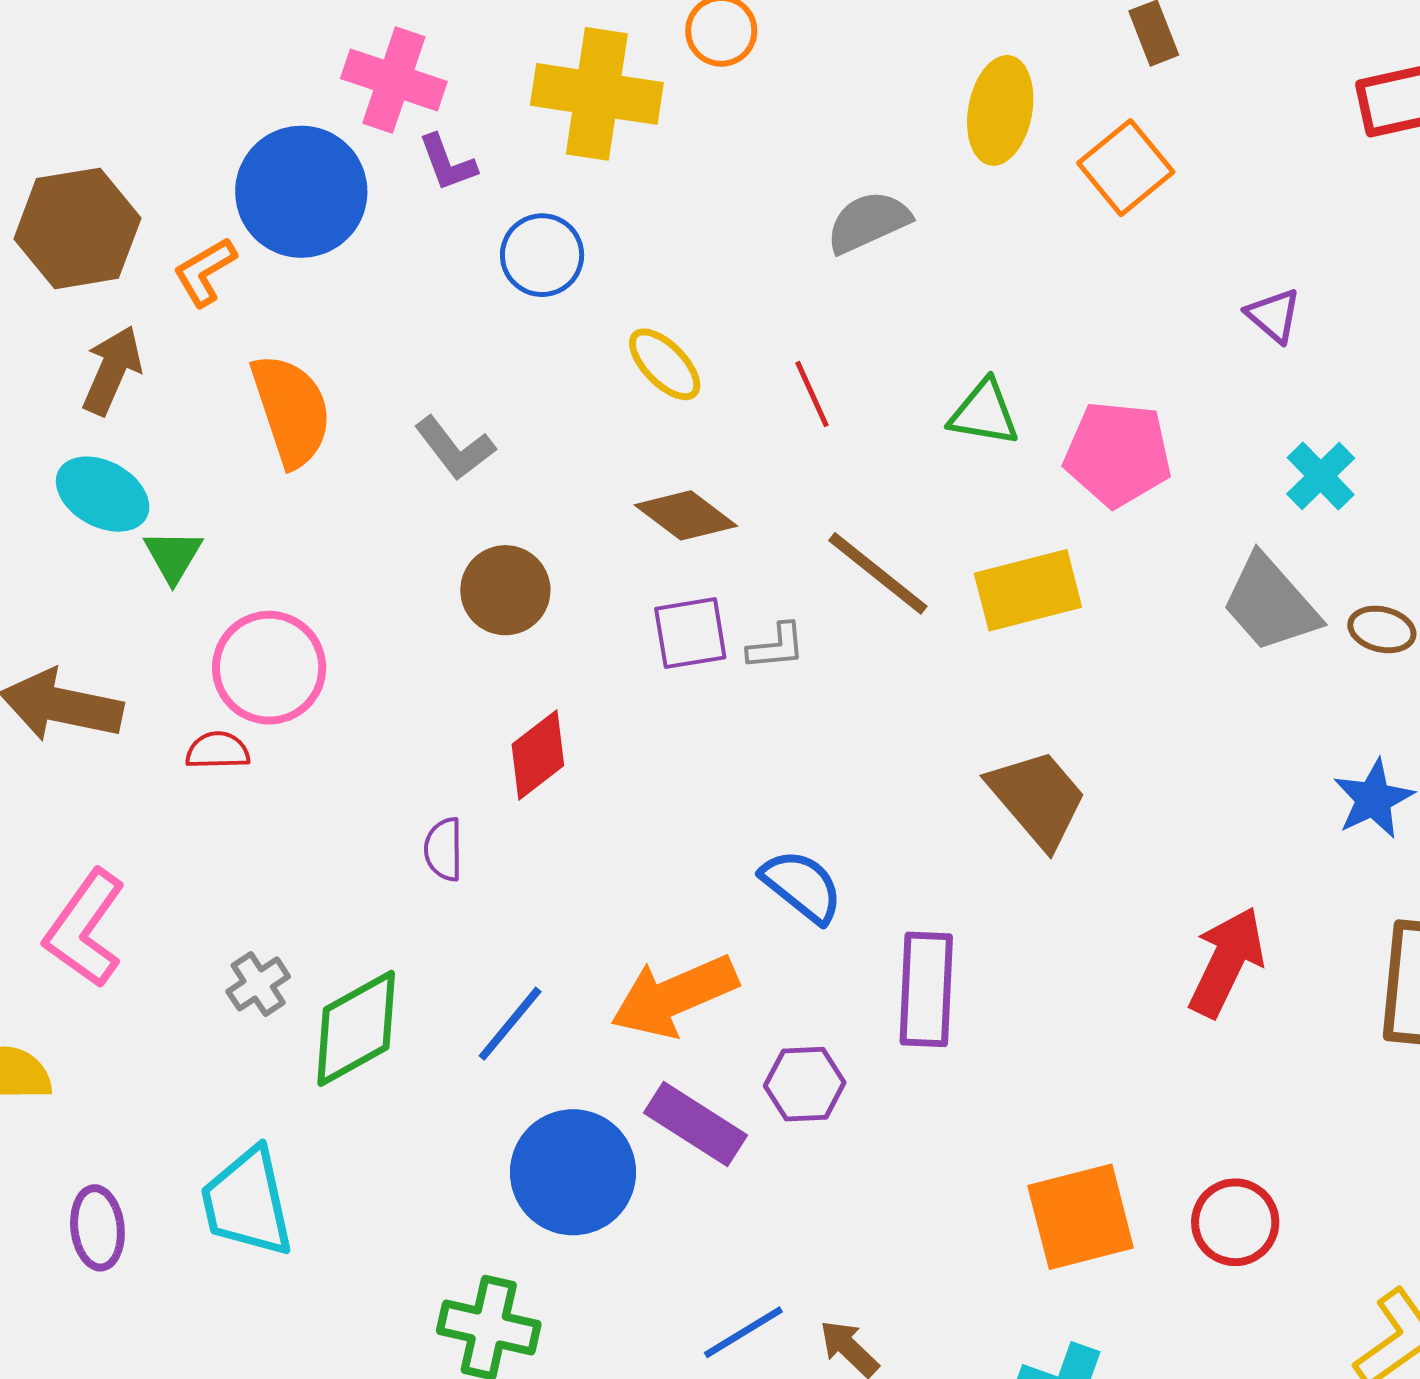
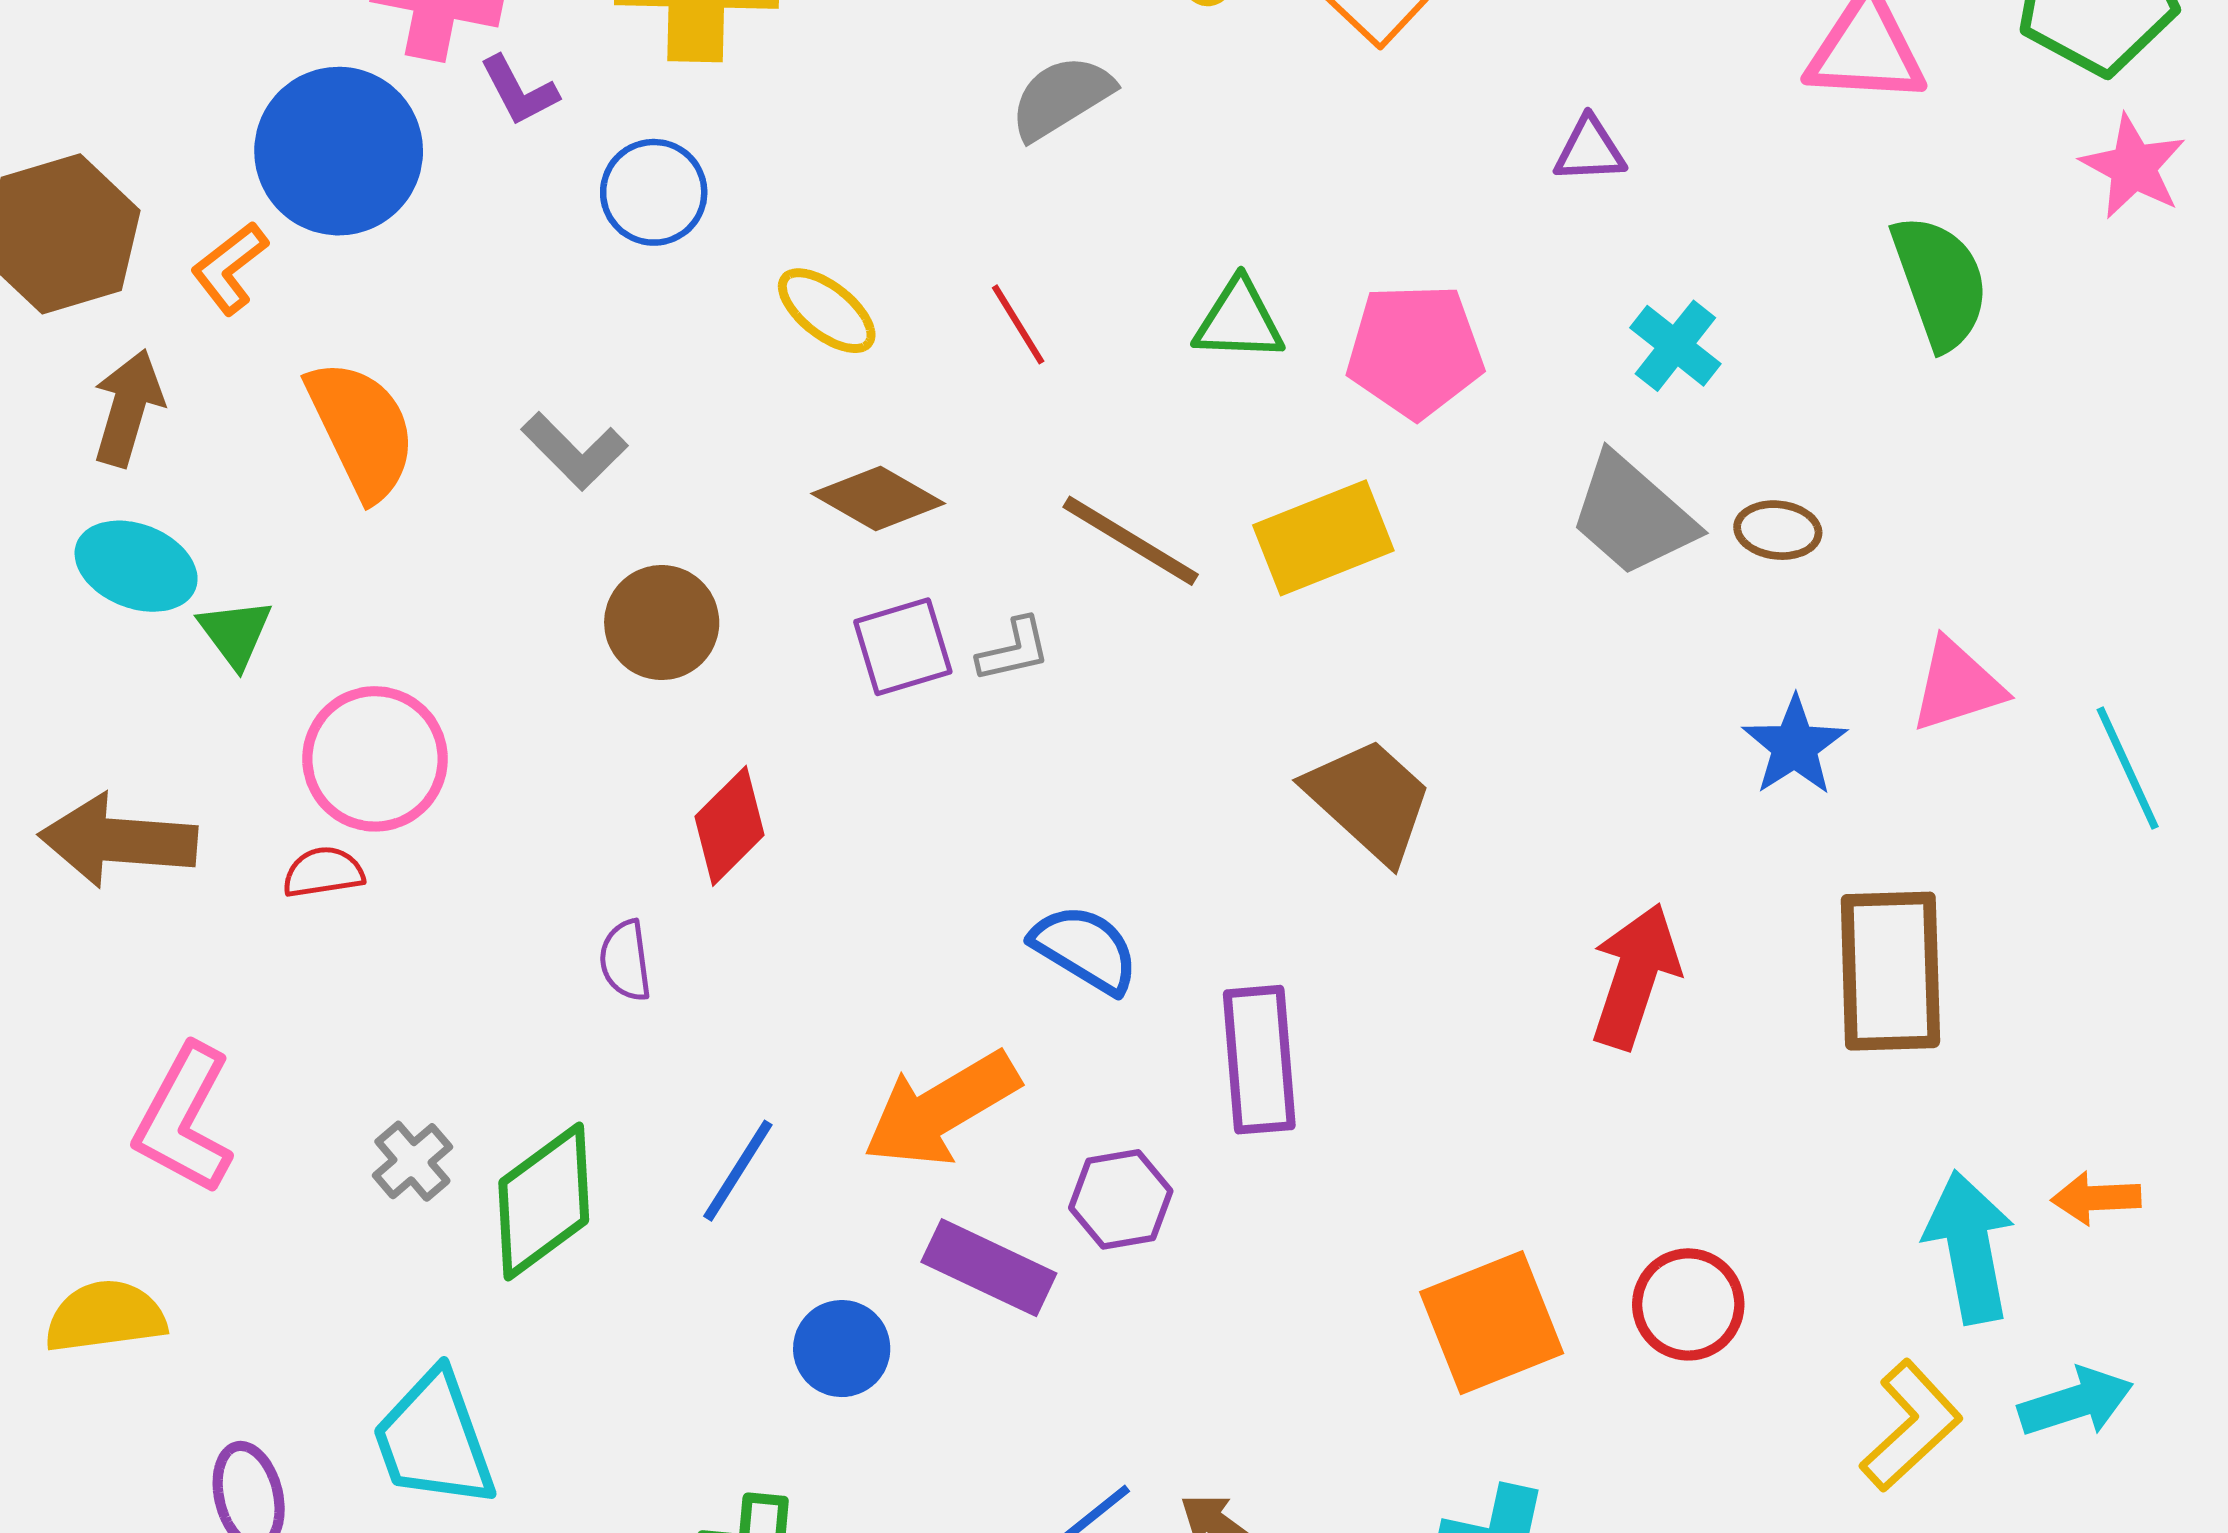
purple triangle: (1273, 315) -> (1590, 150), turned -36
blue circle: (573, 1172) -> (842, 1349), size x0.6

